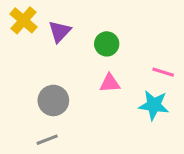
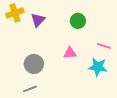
yellow cross: (24, 20) -> (15, 13), turned 30
green circle: (107, 44) -> (78, 21), moved

